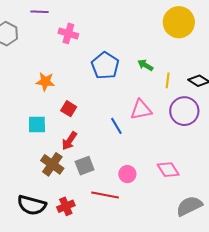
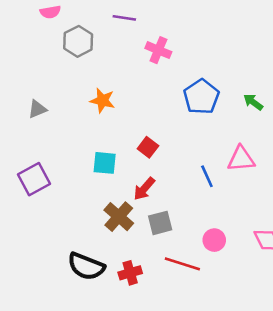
orange star: (45, 82) -> (102, 100), moved

